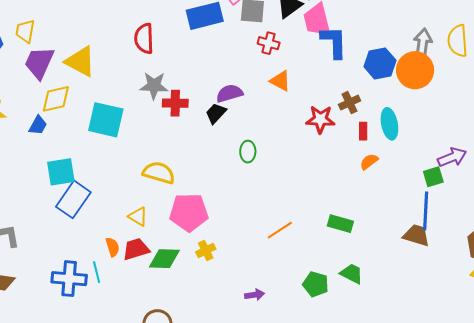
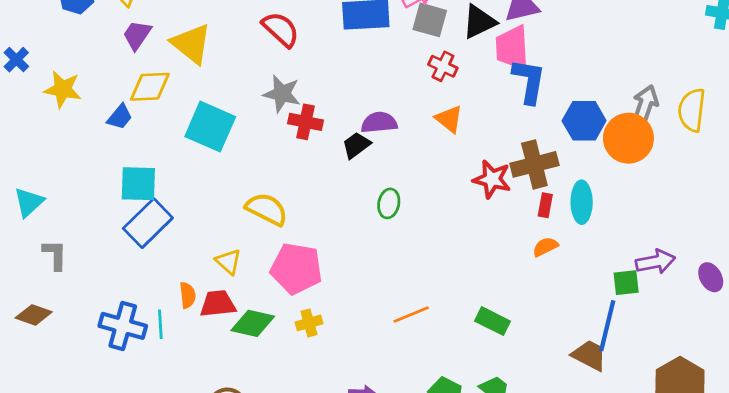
red semicircle: (144, 38) -> (281, 29), turned 124
purple trapezoid: (39, 63) -> (137, 35), size x0.7
brown cross: (350, 103) -> (534, 164), size x1.6

